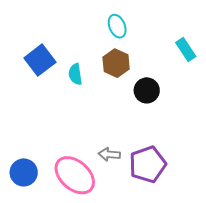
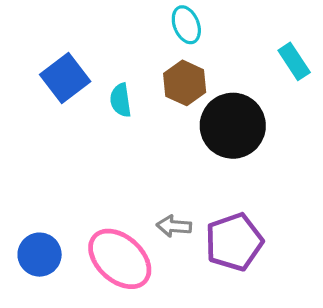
black circle: (147, 90) -> (233, 126), size x1.6

